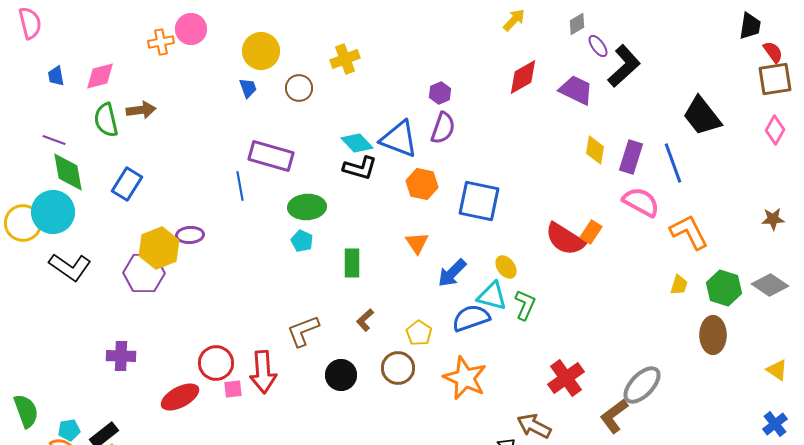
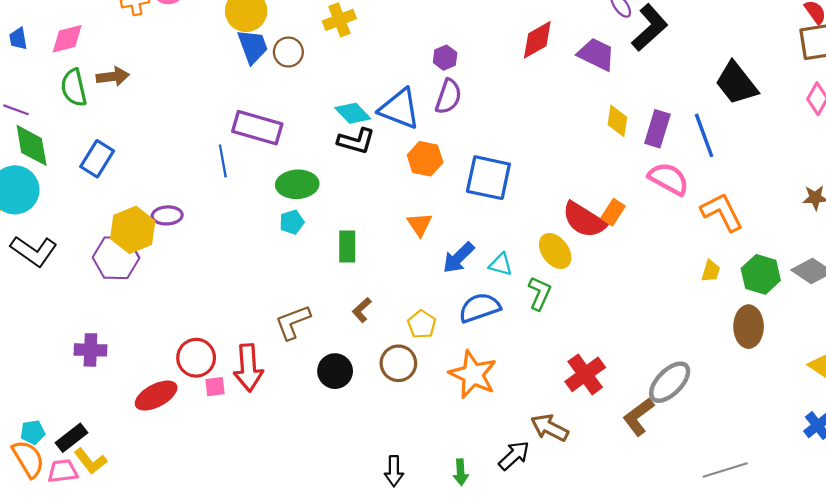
blue trapezoid: (248, 88) -> (253, 46), moved, size x1.6
cyan pentagon: (302, 241) -> (292, 222), turned 30
yellow ellipse: (506, 267) -> (555, 251), moved, size x1.4
cyan triangle: (492, 296) -> (501, 264), moved, size x0.7

